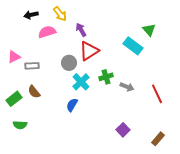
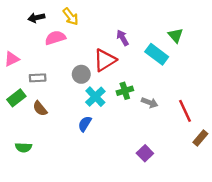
purple arrow: (81, 30) -> (123, 38), moved
pink triangle: (14, 57) -> (12, 59), moved
green rectangle: (14, 99) -> (16, 98), moved
brown rectangle: (158, 139) -> (200, 138), moved

